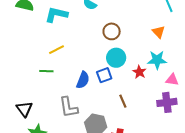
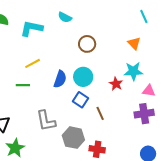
cyan circle: (116, 58) -> (83, 77), moved
blue square: (104, 75) -> (81, 100), moved, turned -35
blue semicircle: (83, 80) -> (60, 79), moved

